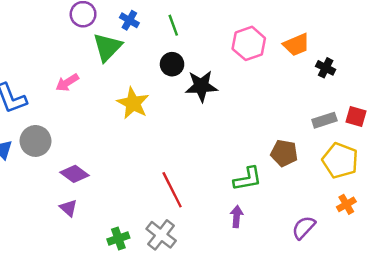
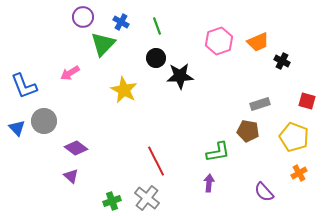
gray rectangle: (324, 120) -> (260, 104), moved
purple semicircle: (304, 227) -> (264, 192), turned -85

